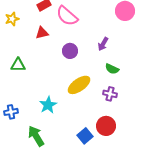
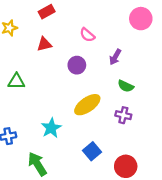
pink semicircle: (67, 16) -> (87, 35), moved, size x0.6
red circle: (106, 126) -> (126, 166), moved
blue square: (85, 136) -> (92, 151), moved

